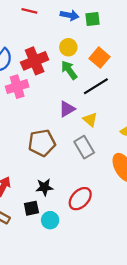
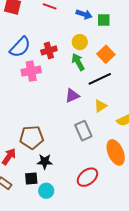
red cross: (35, 61) -> (49, 50), size x0.7
yellow triangle: (90, 120) -> (100, 106), moved, turned 40
brown pentagon: (42, 143) -> (32, 137), moved
red ellipse: (80, 199) -> (87, 177), moved

